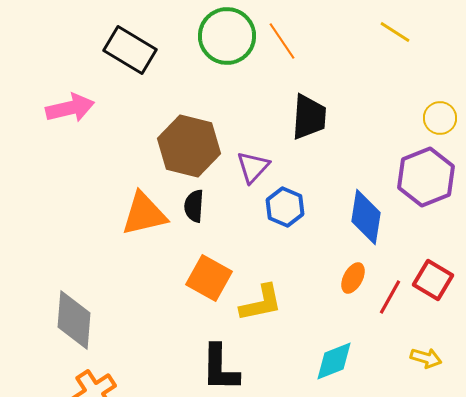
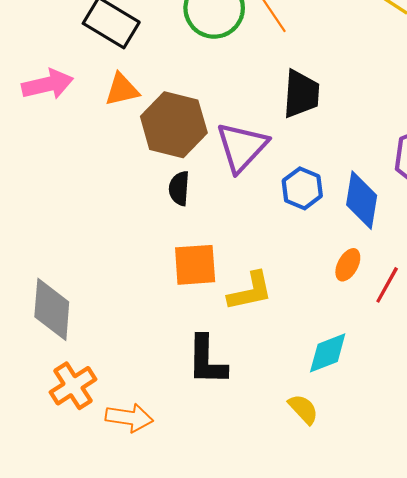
purple triangle: (253, 167) -> (242, 147), size x1.5
blue hexagon: (285, 207) -> (302, 188), moved
orange triangle: (144, 214) -> (122, 90), moved, size x0.7
orange square: (209, 278) -> (195, 265), turned -33

